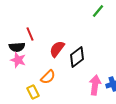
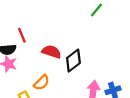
red semicircle: (57, 49) -> (51, 52), turned 72

